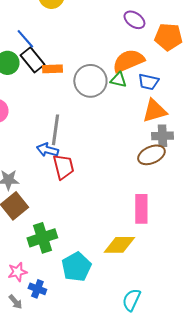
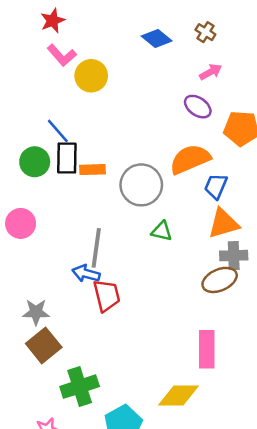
black rectangle: (32, 60) -> (67, 158), turned 40
green triangle: (118, 80) -> (162, 231), moved
blue trapezoid: (148, 82) -> (216, 186), turned 100

